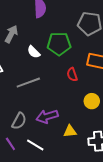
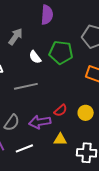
red semicircle: (72, 75) -> (60, 110), moved, turned -120
white line: (35, 145) -> (24, 148), turned -60

